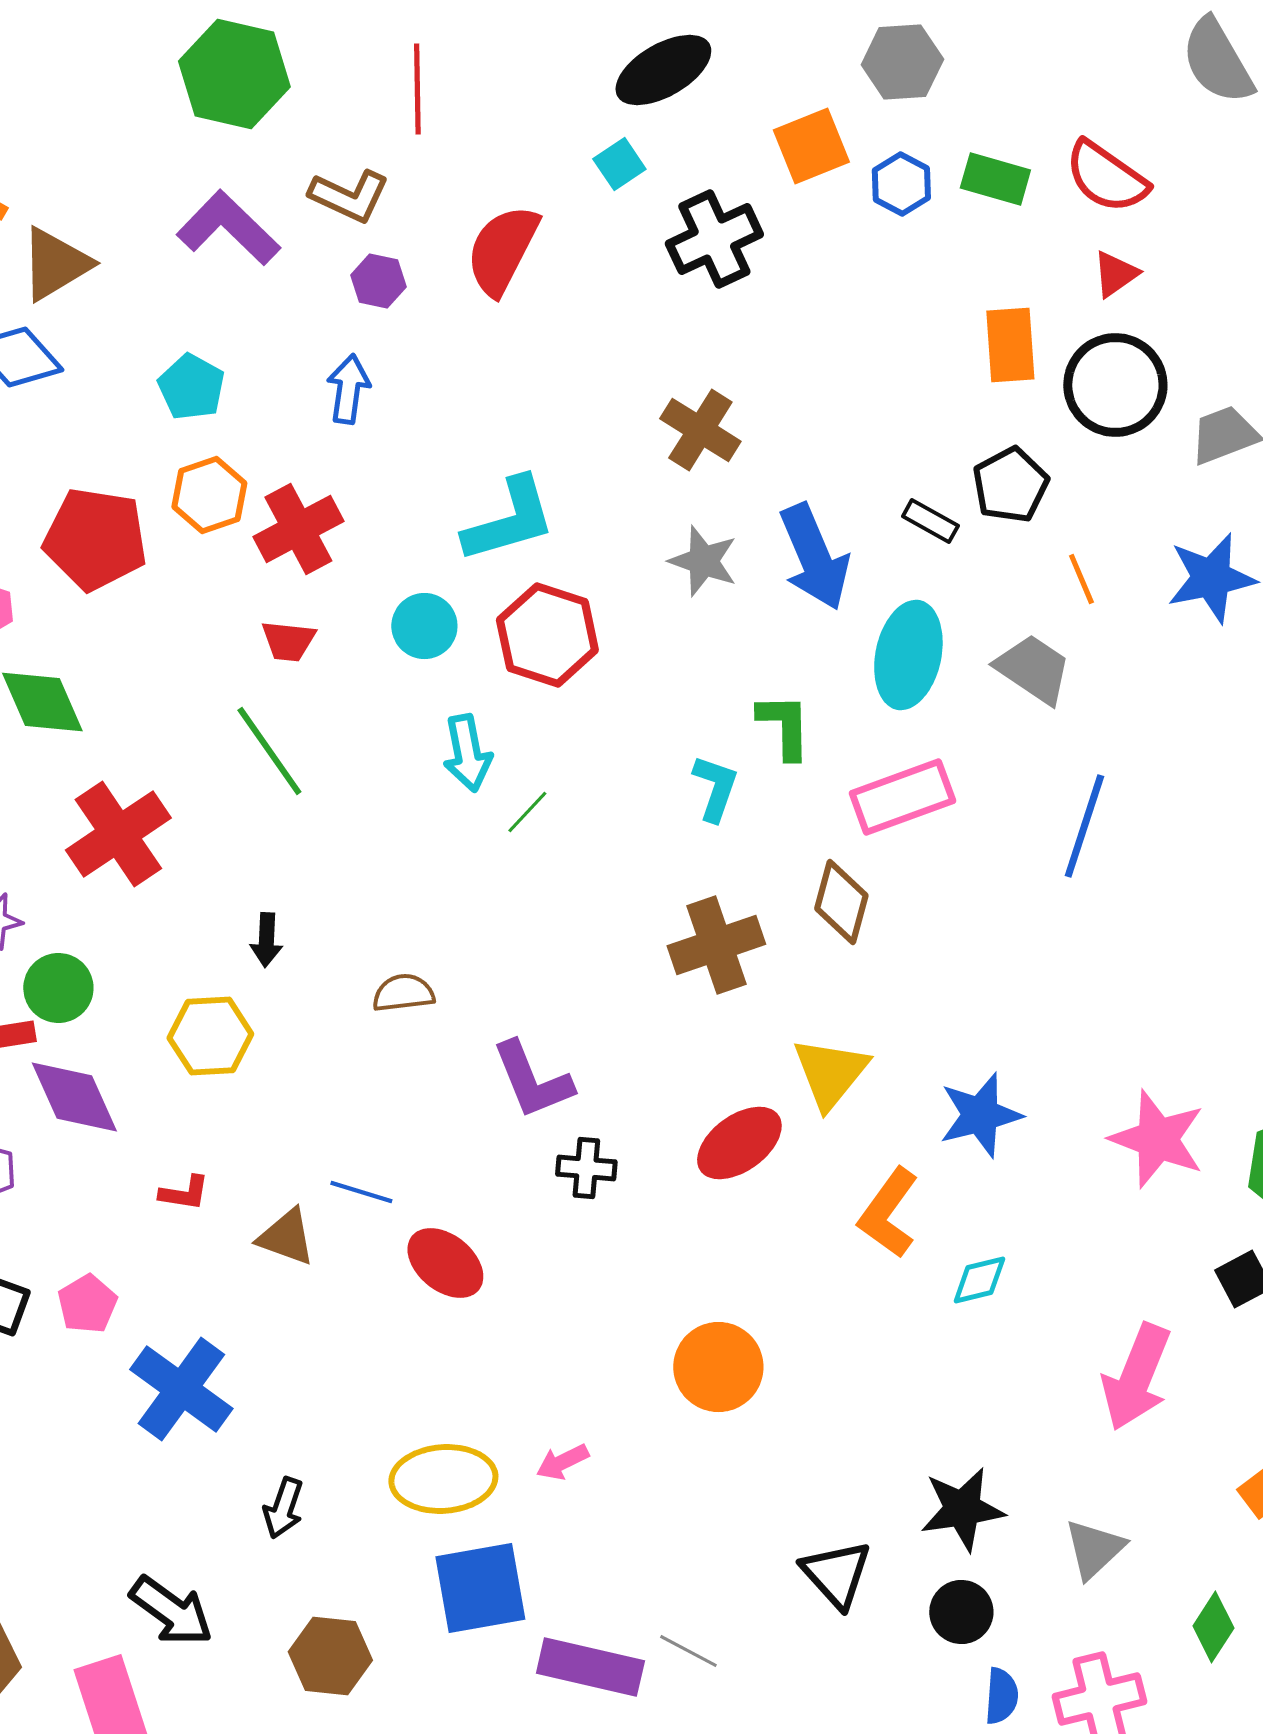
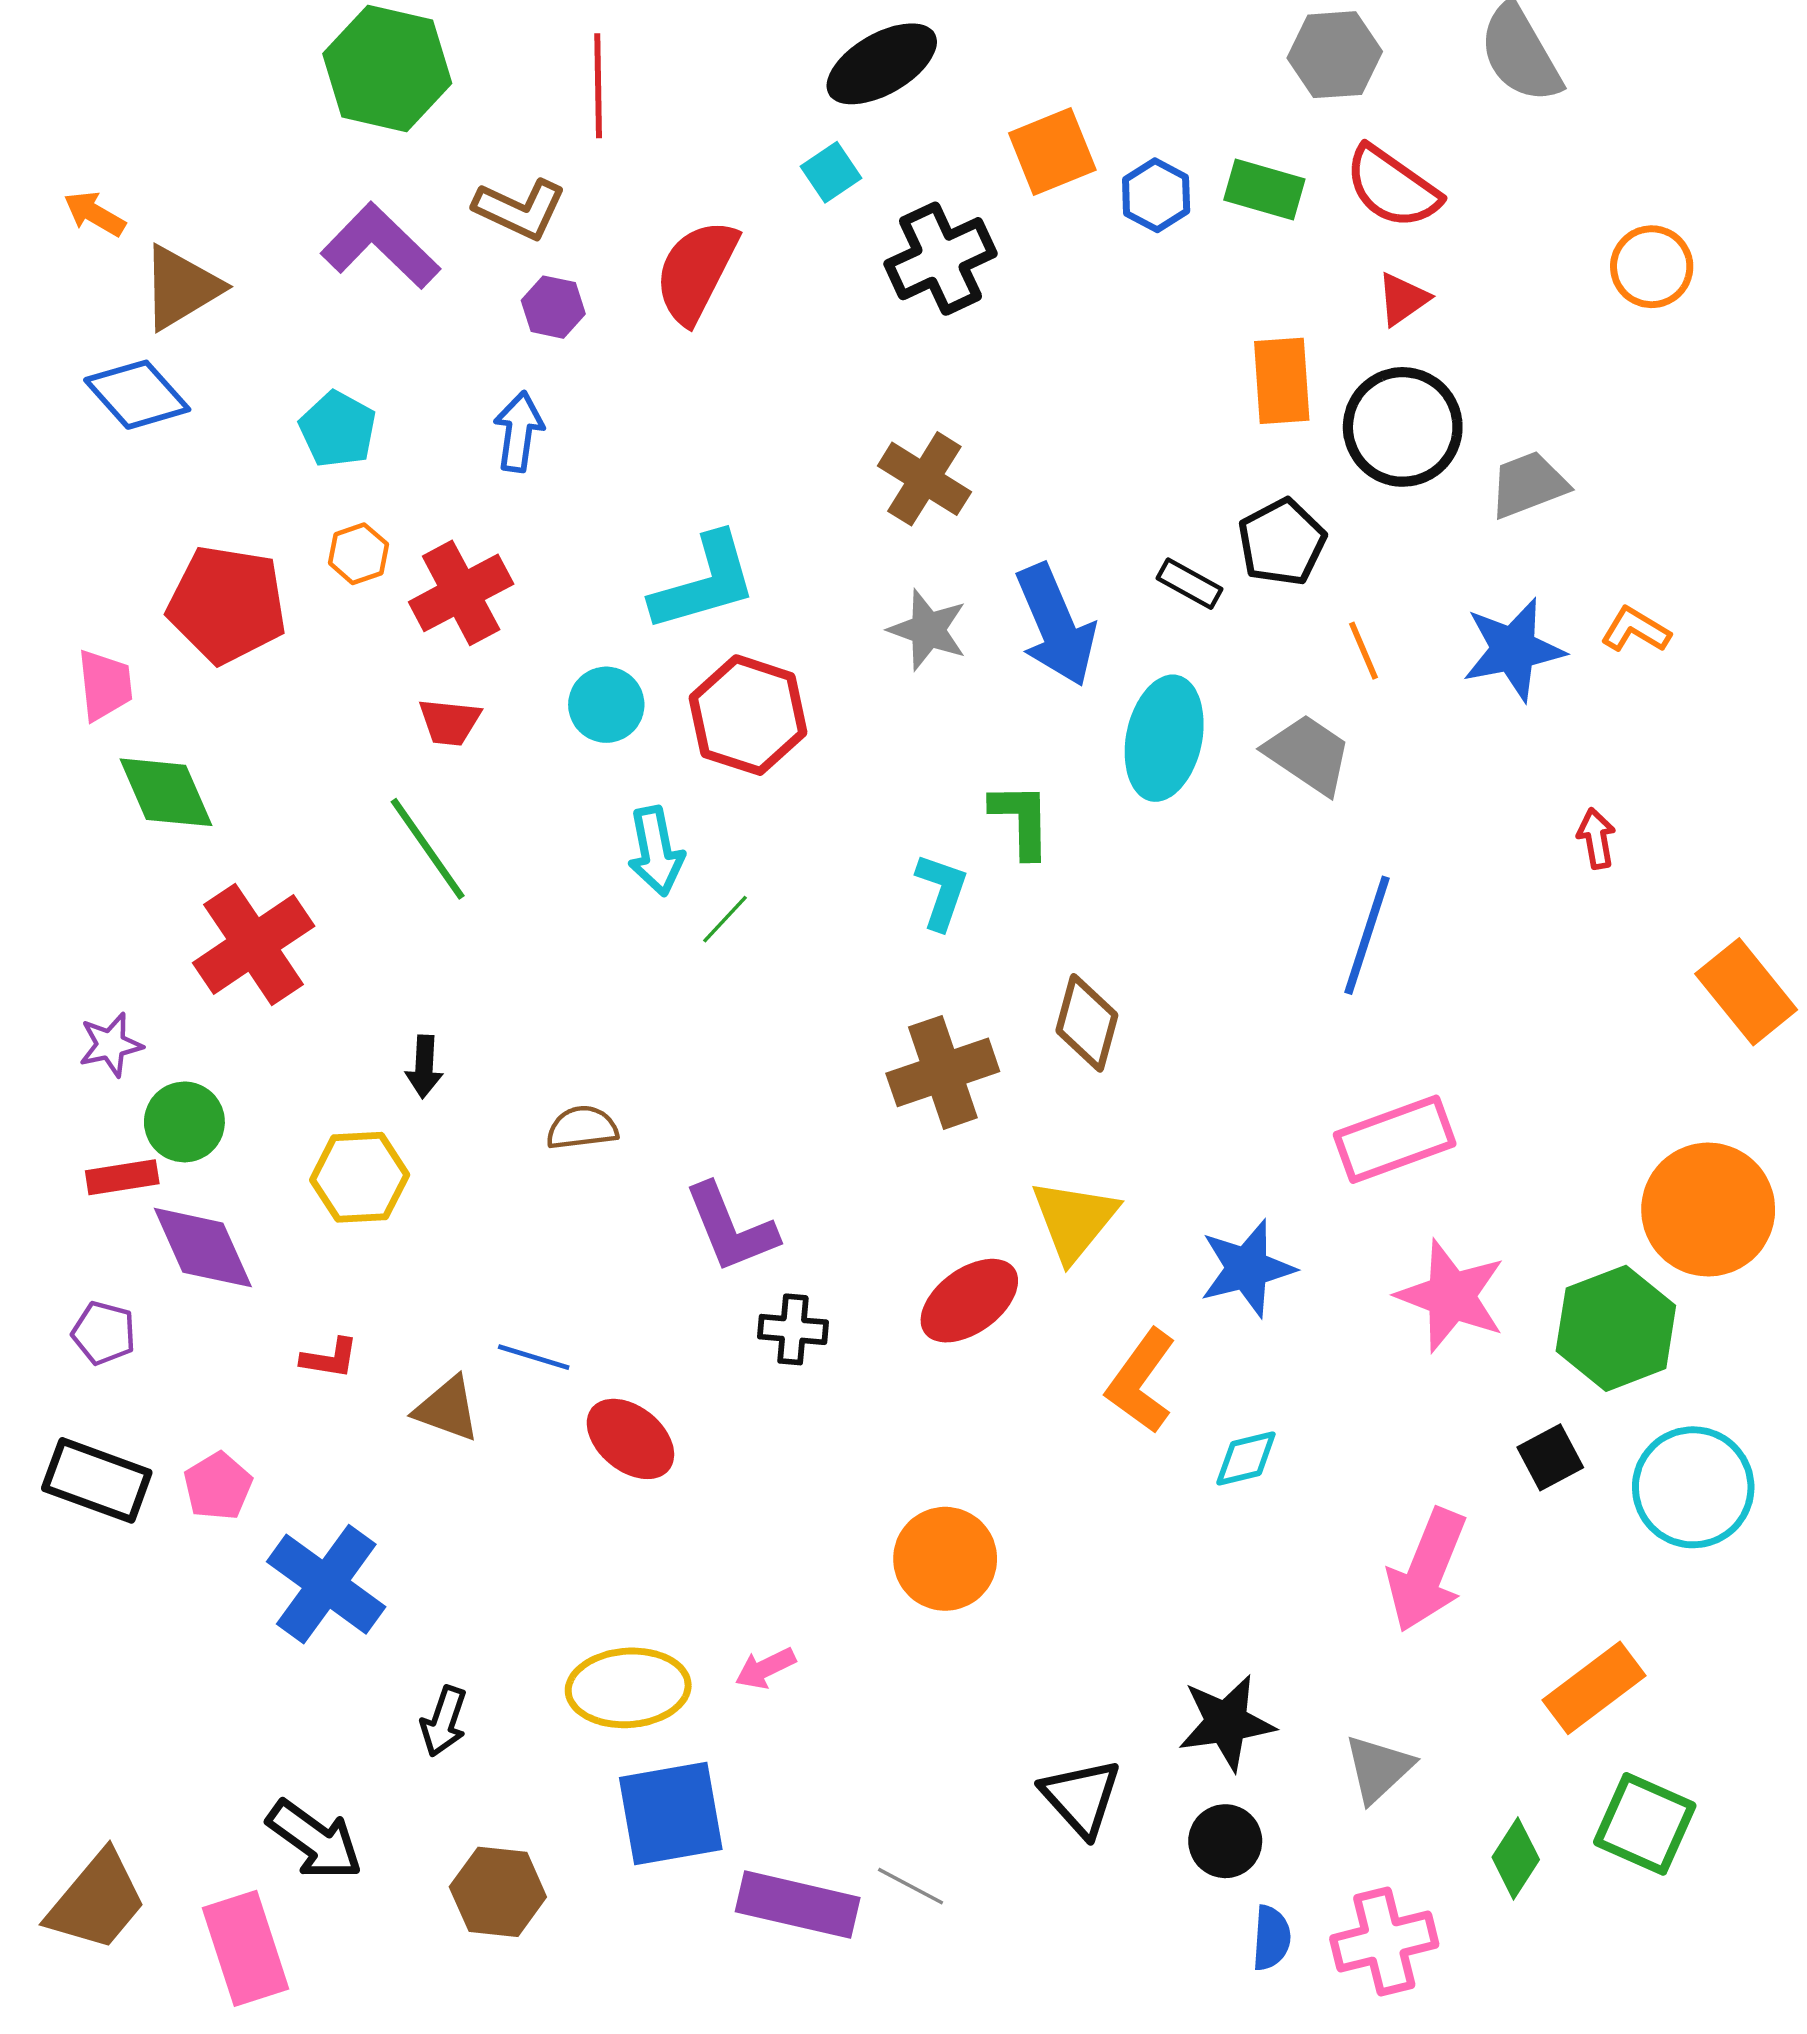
gray hexagon: (902, 62) -> (1335, 55), moved
orange hexagon: (209, 495) -> (358, 554), size x0.7
pink rectangle: (902, 797) -> (1395, 1139), moved

